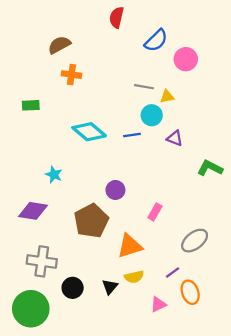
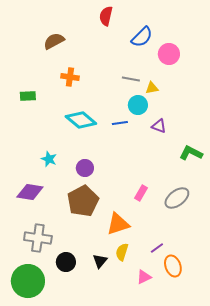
orange cross: (71, 75) -> (70, 77), moved
purple circle: (115, 190) -> (85, 168), moved
gray ellipse: (195, 241) -> (177, 198), moved
yellow semicircle: (134, 277) -> (122, 252), turned 120

